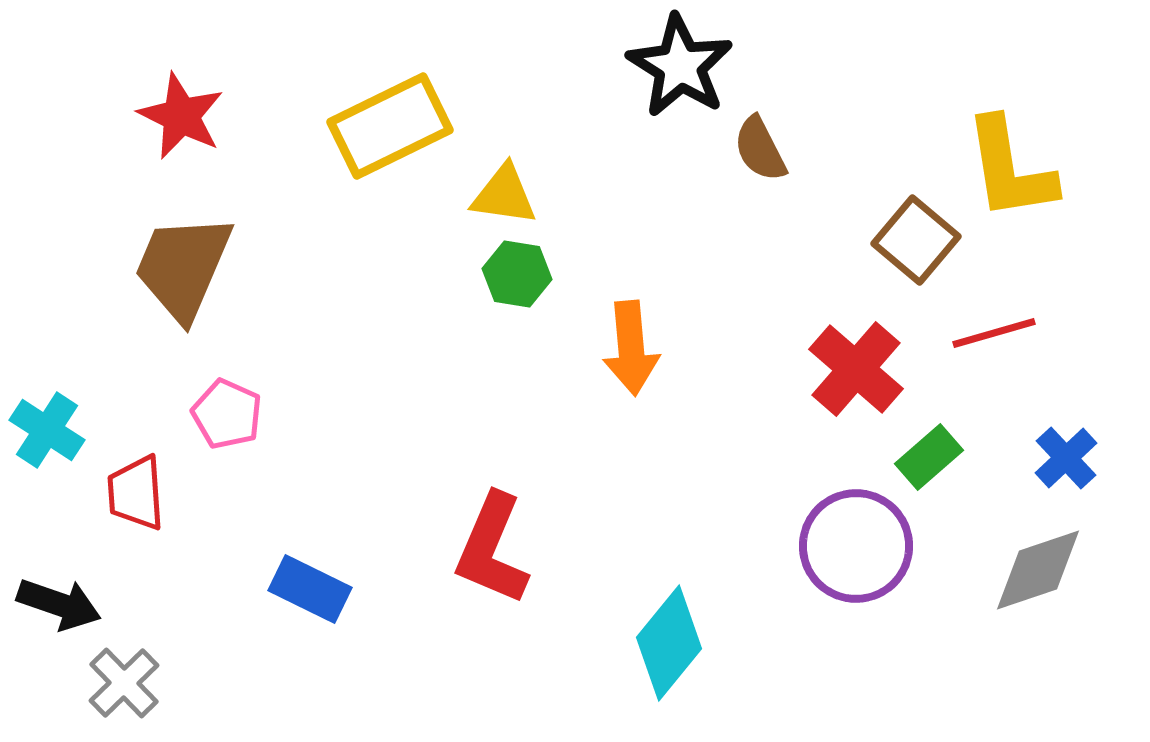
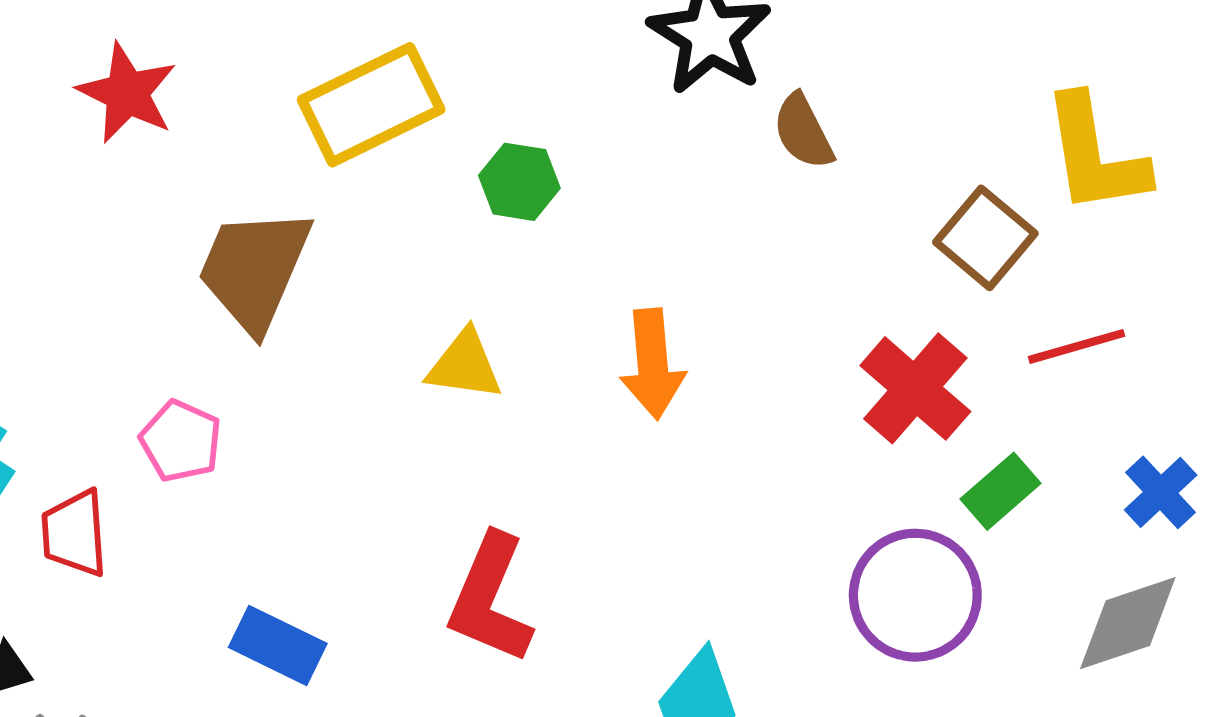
yellow triangle: (504, 195) -> (465, 365), moved
brown trapezoid: (183, 267) -> (254, 269), moved
green hexagon: (517, 274) -> (519, 182), moved

